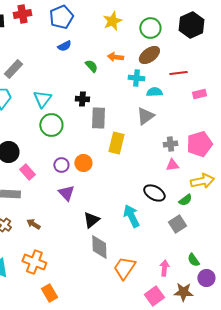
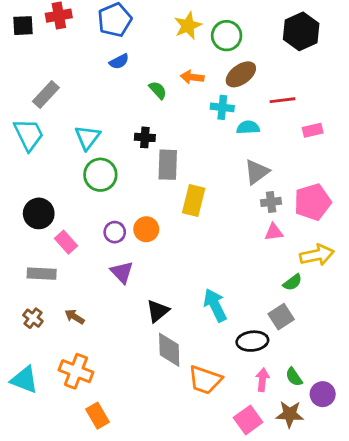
green circle: (150, 28) -> (227, 36), moved
gray triangle: (145, 116) -> (257, 172), moved
black ellipse: (154, 193) -> (252, 341), moved, turned -35
green semicircle: (193, 260) -> (294, 377), moved
orange trapezoid: (124, 268) -> (205, 380), turned -105

